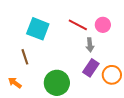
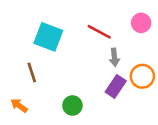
pink circle: (103, 25) -> (141, 23), moved
orange circle: (112, 75) -> (142, 76), moved
green circle: (57, 83) -> (72, 106), size x0.6

